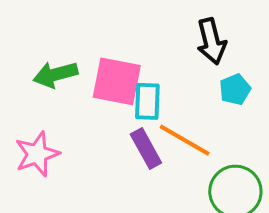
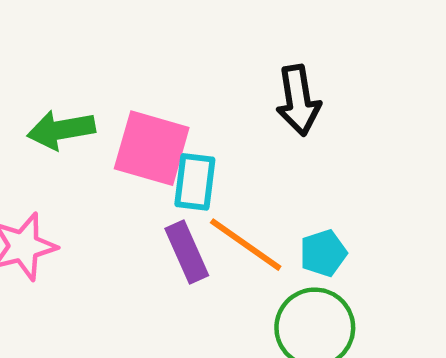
cyan pentagon: (235, 89) -> (323, 253), moved

